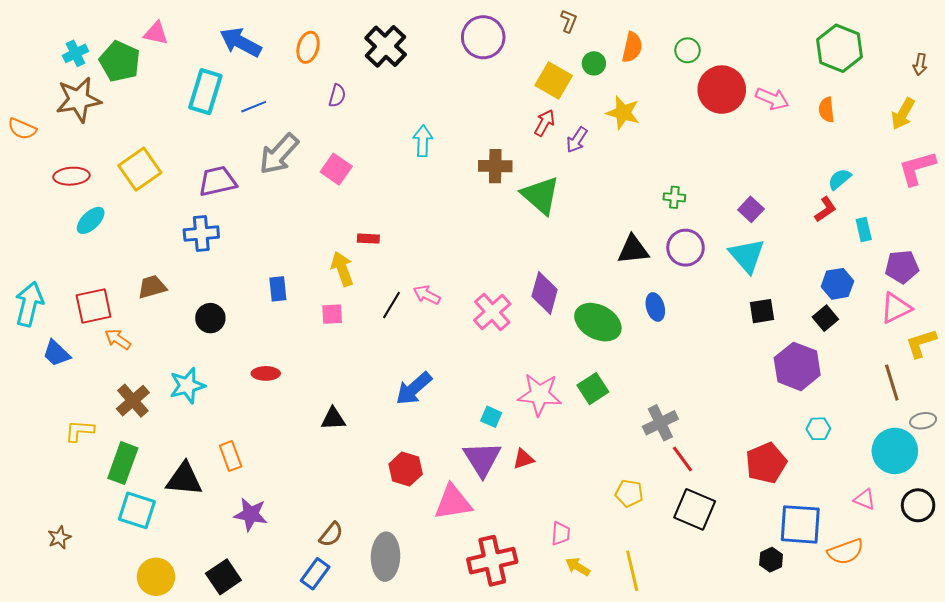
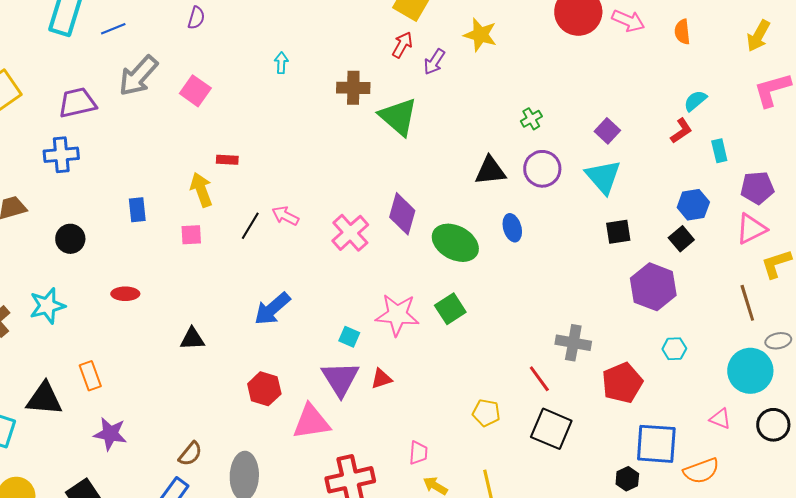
cyan arrow: (423, 141) -> (281, 63), size x0.7
green cross: (674, 197) -> (531, 119), turned -35
gray cross: (660, 423) -> (573, 343), moved, turned 36

